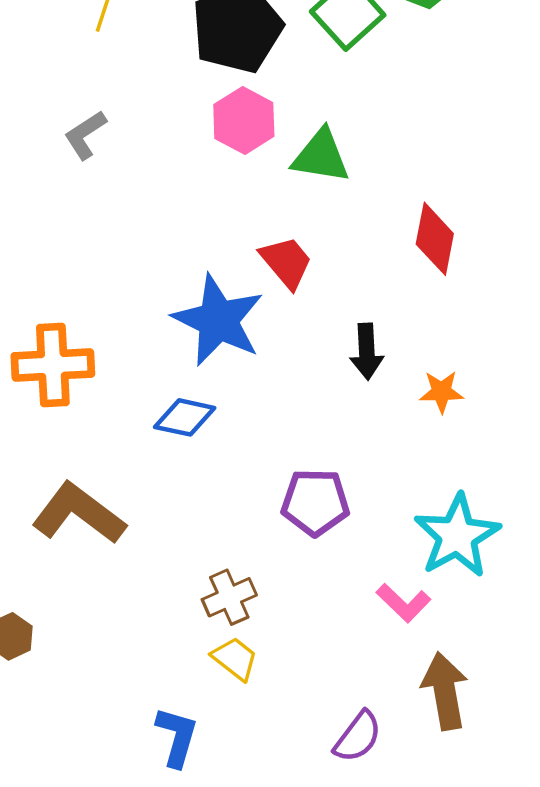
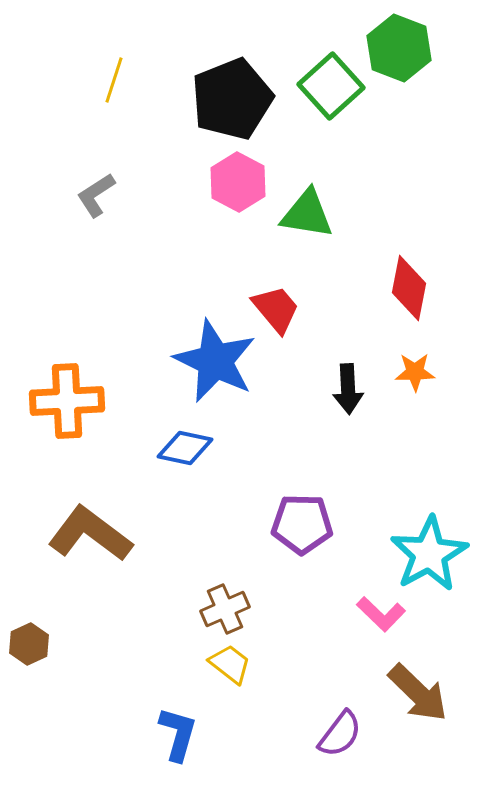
orange star: (441, 392) -> (415, 372), moved
brown arrow: (445, 691) -> (418, 693), turned 144

